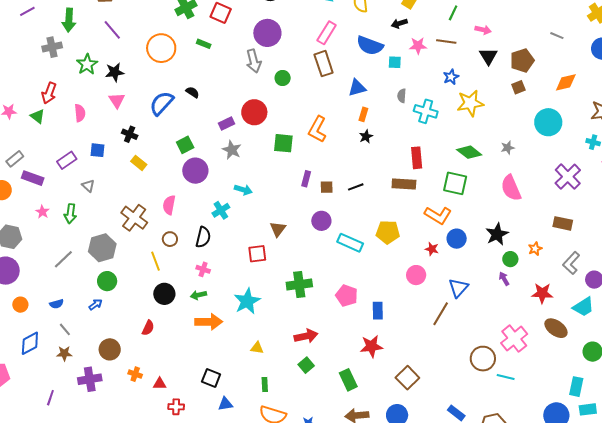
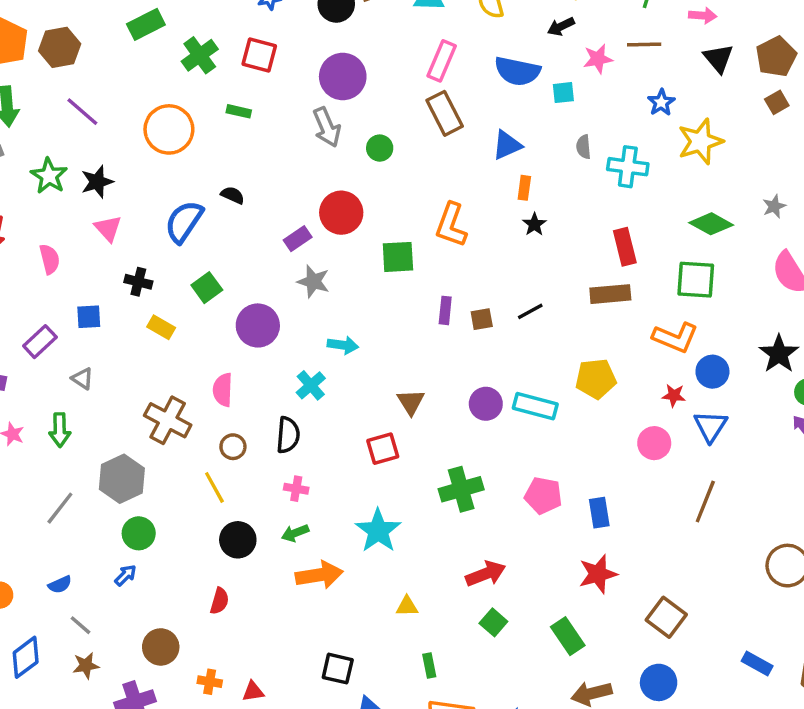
green square: (185, 145) -> (207, 288), moved
purple circle: (321, 221) -> (486, 404), moved
blue triangle: (458, 288) -> (711, 426), moved

